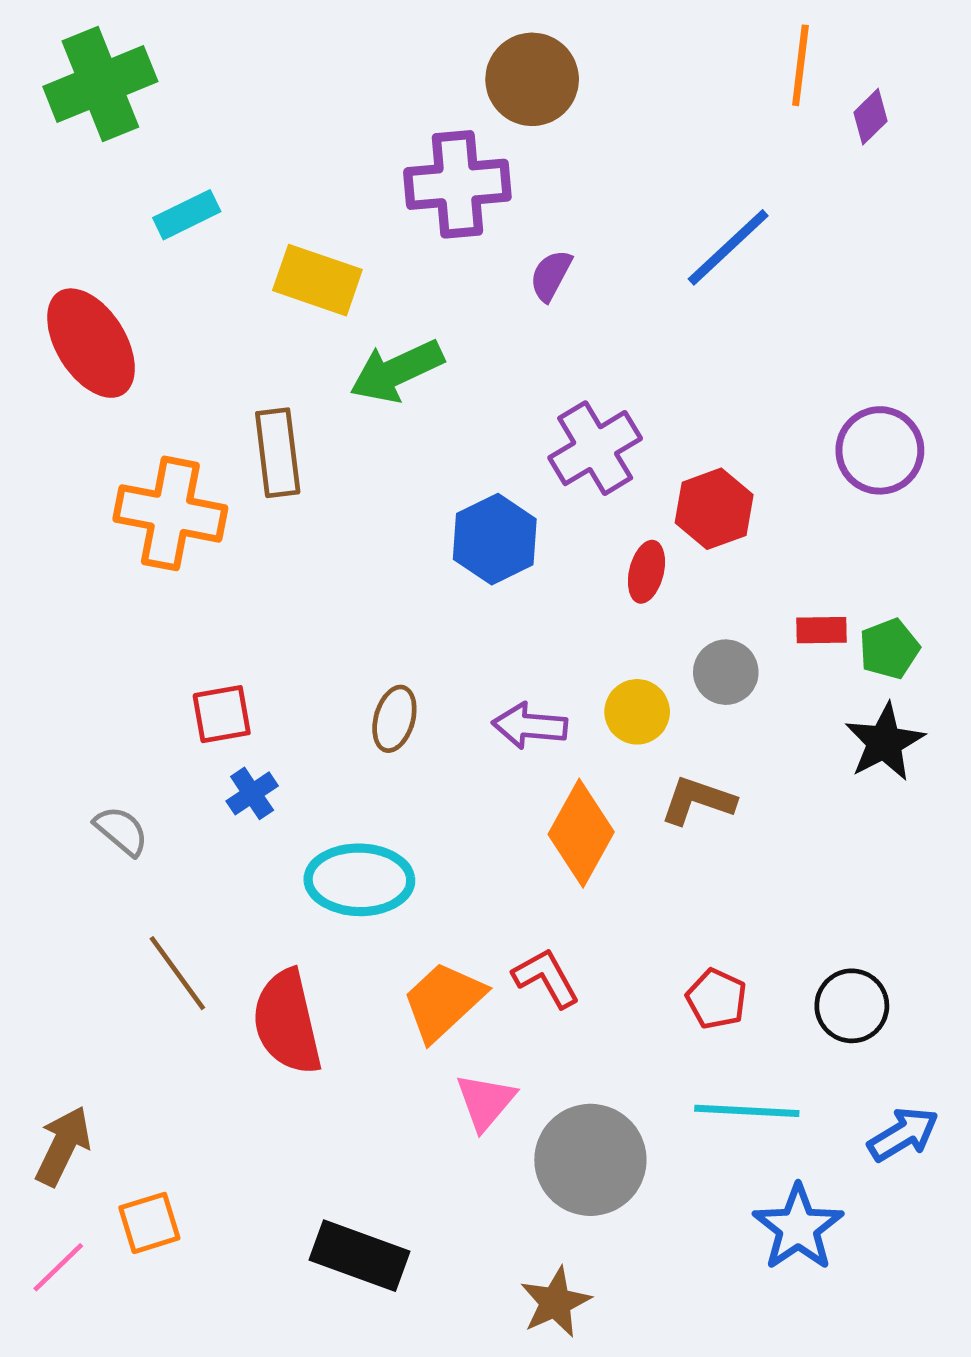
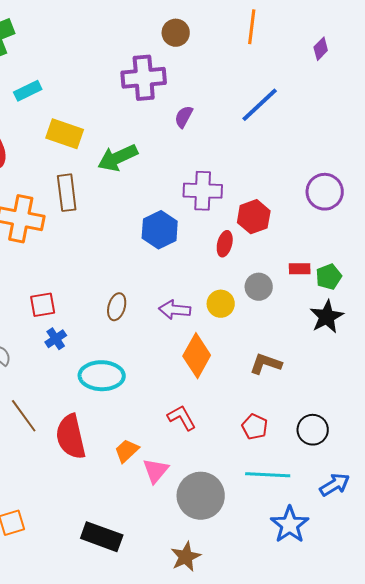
orange line: (800, 65) -> (252, 27), moved
brown circle: (532, 79) -> (176, 33), size x0.7
yellow rectangle: (317, 280) -> (65, 134), moved
purple cross: (595, 448) -> (203, 191), turned 33
brown L-shape: (698, 800) -> (266, 364), moved
orange trapezoid: (443, 1001) -> (127, 451), moved, size x0.7

